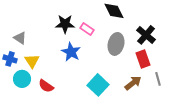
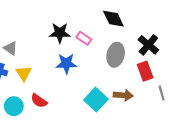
blue star: (71, 52) -> (66, 63), turned -30
cyan circle: (22, 79) -> (14, 106), moved
brown arrow: (133, 83) -> (123, 95), moved, turned 42

